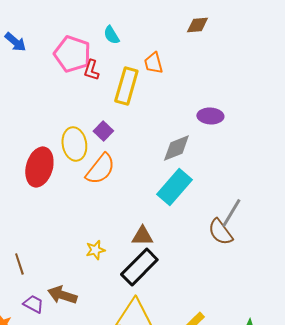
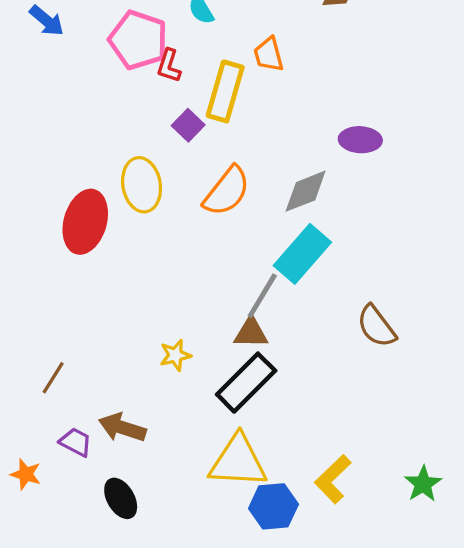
purple square: (103, 131) -> (188, 125), moved
orange semicircle: (100, 169) -> (227, 191), moved
gray line: (231, 213) -> (262, 296), moved
brown line: (19, 264) -> (53, 378), turned 50

